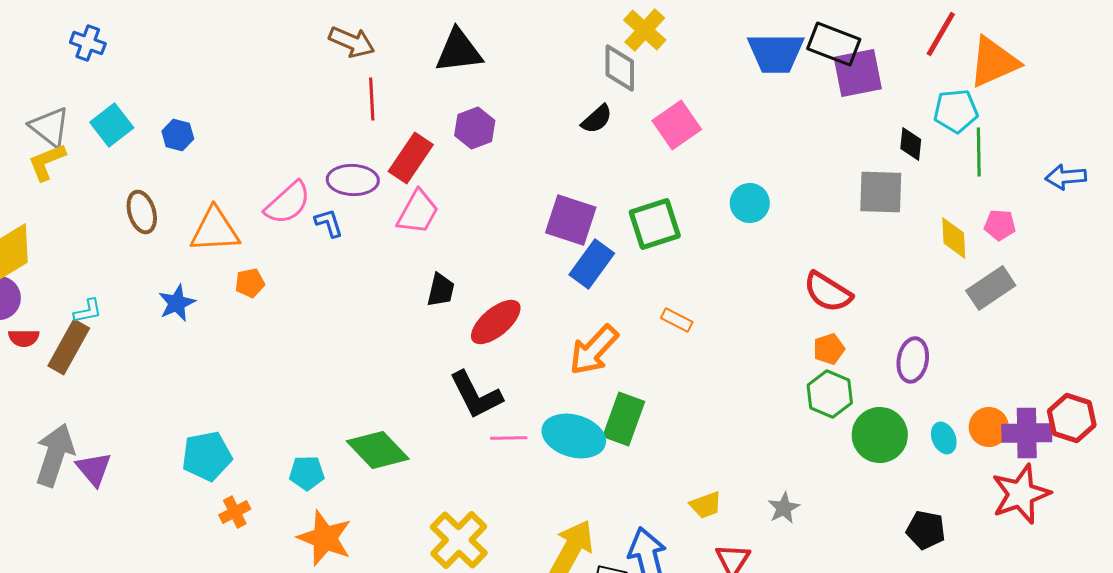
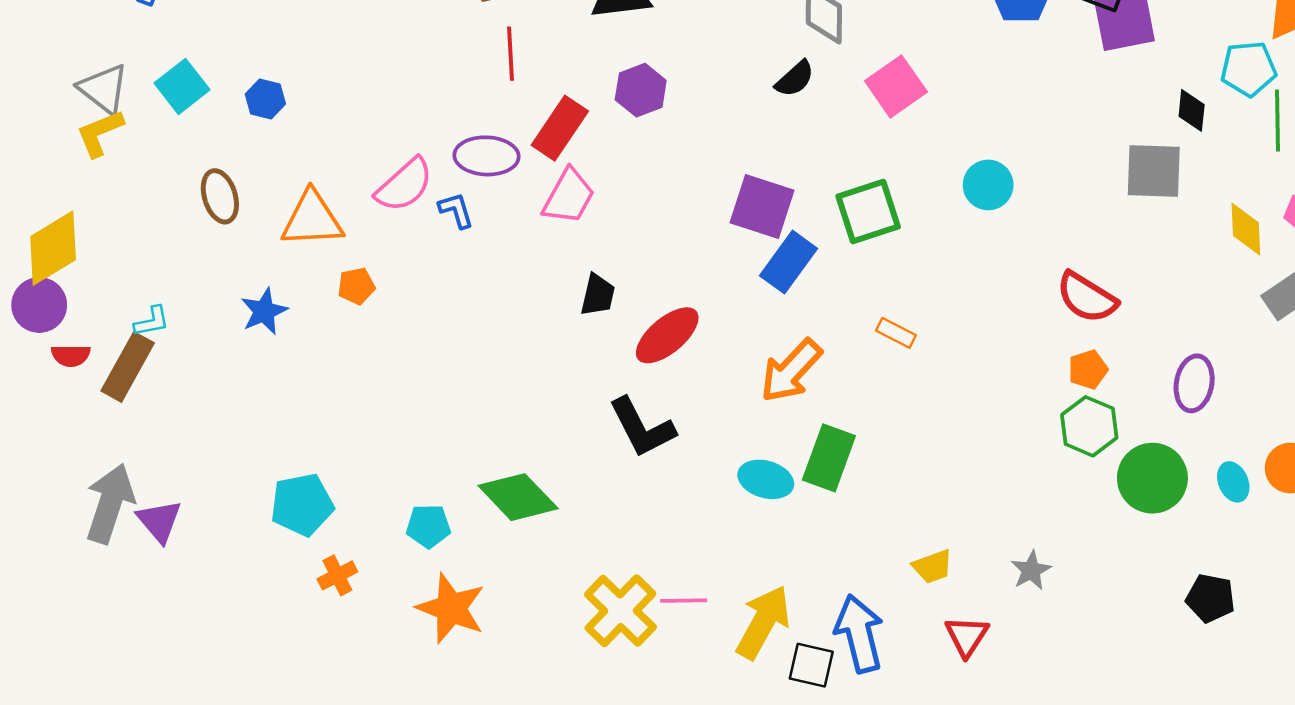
cyan ellipse: (574, 436) -> (766, 479), size x0.7
pink line: (509, 438) -> (684, 601), moved

